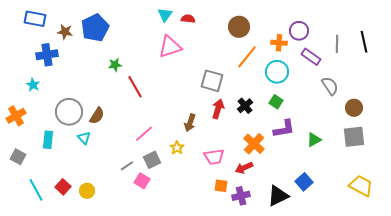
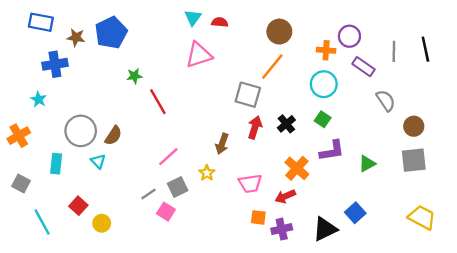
orange line: (247, 57) -> (272, 67), moved
red square: (63, 187) -> (78, 206), moved

